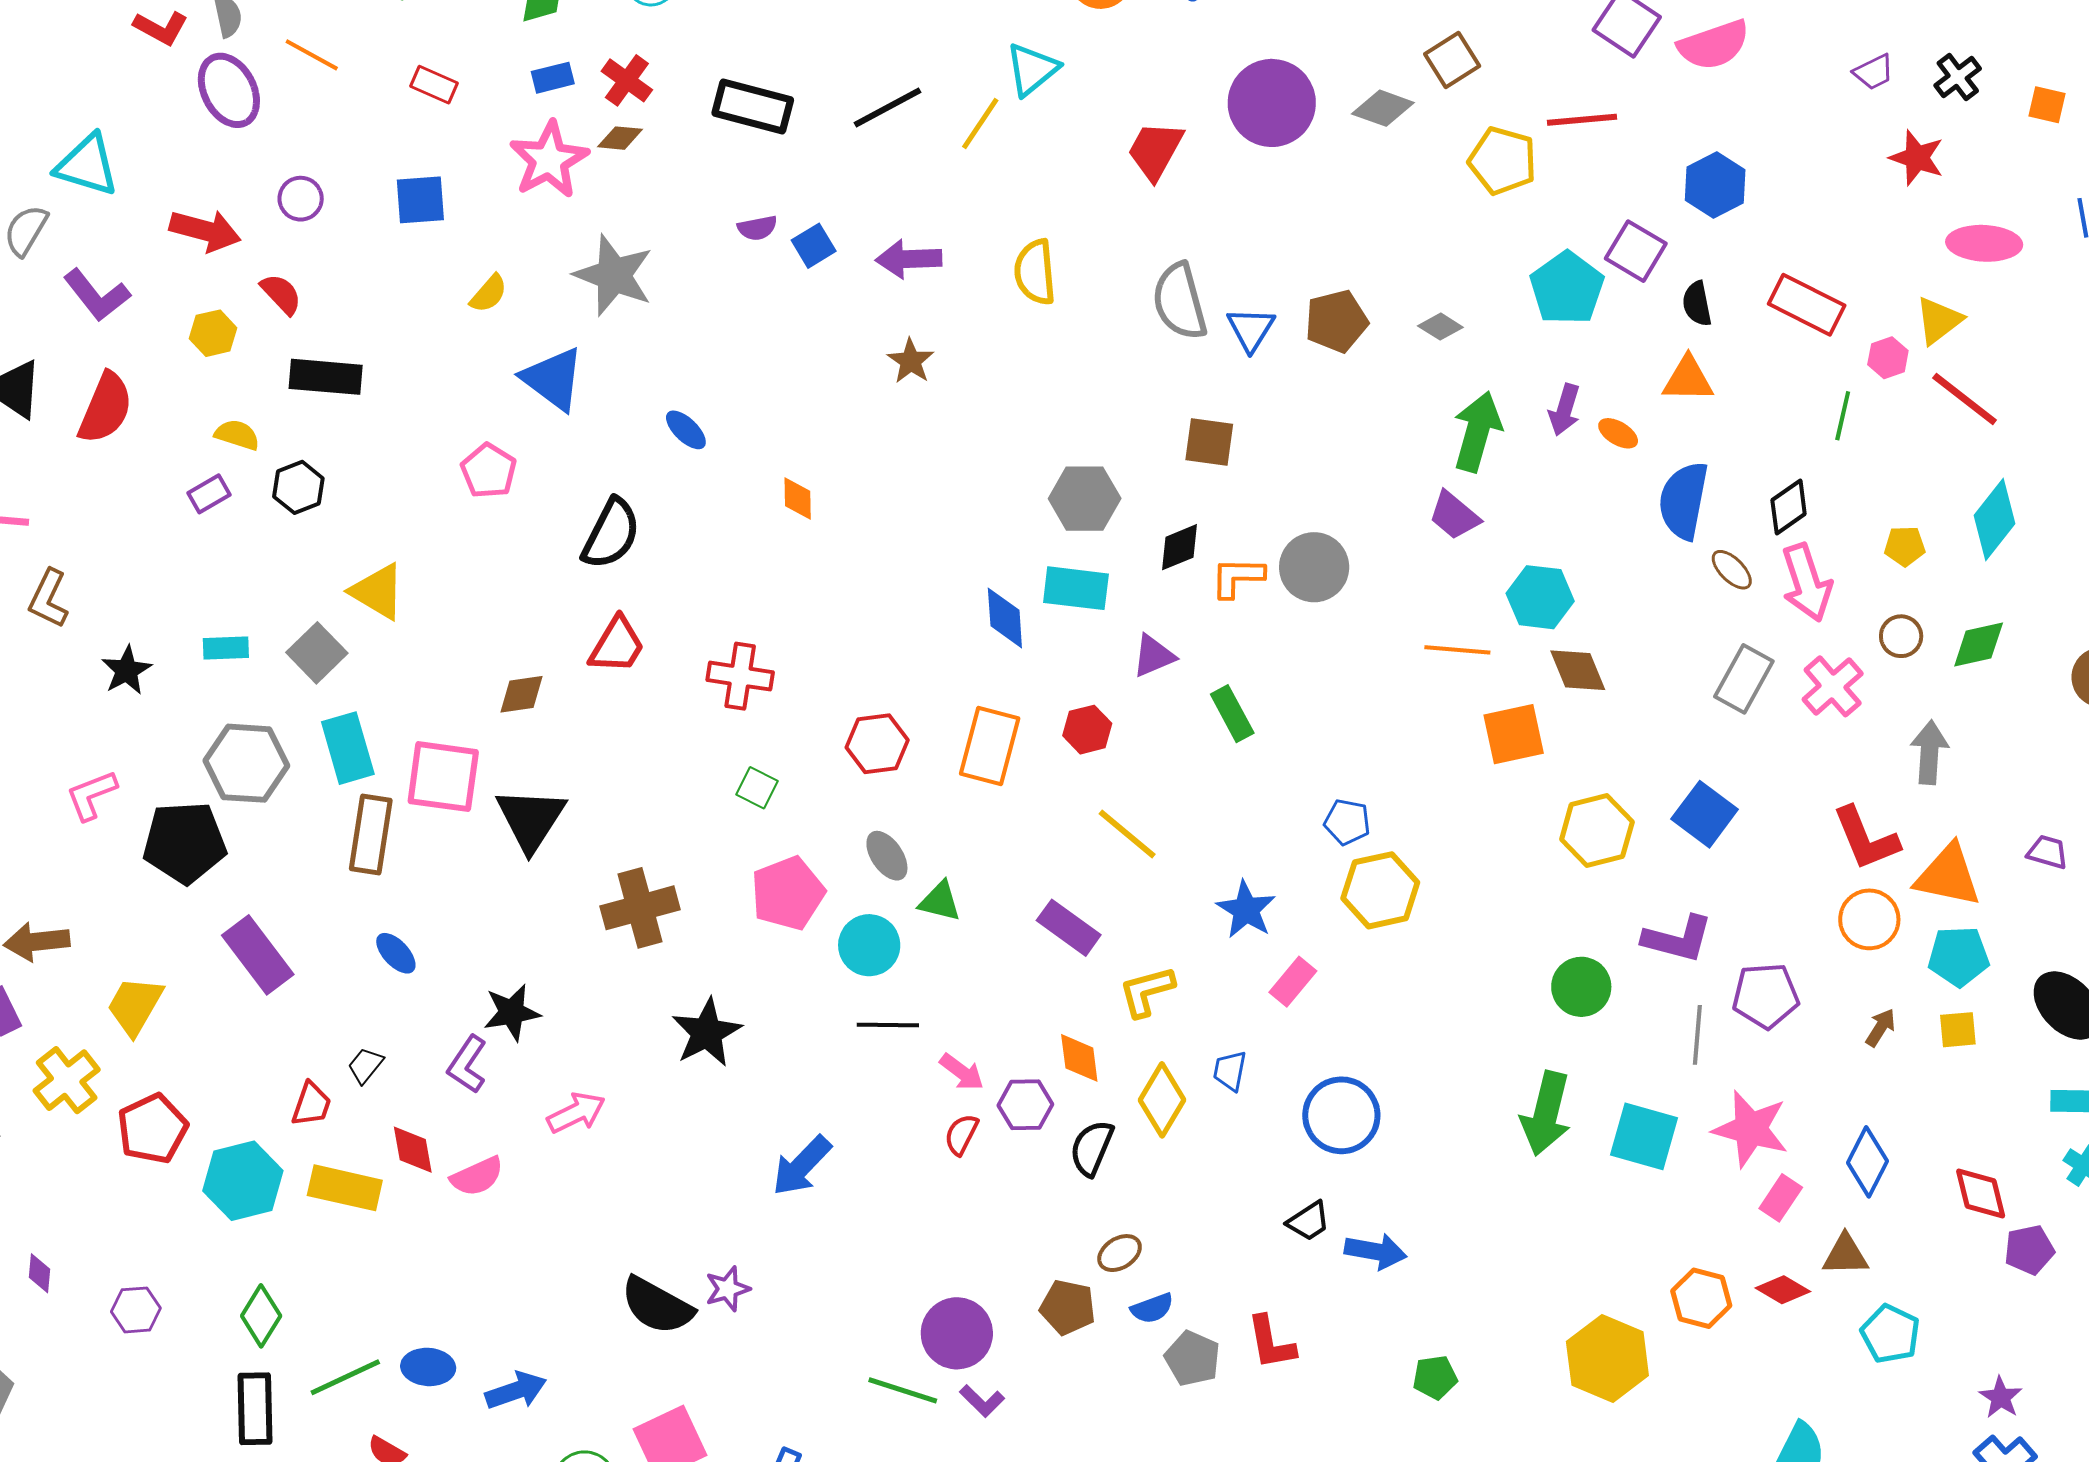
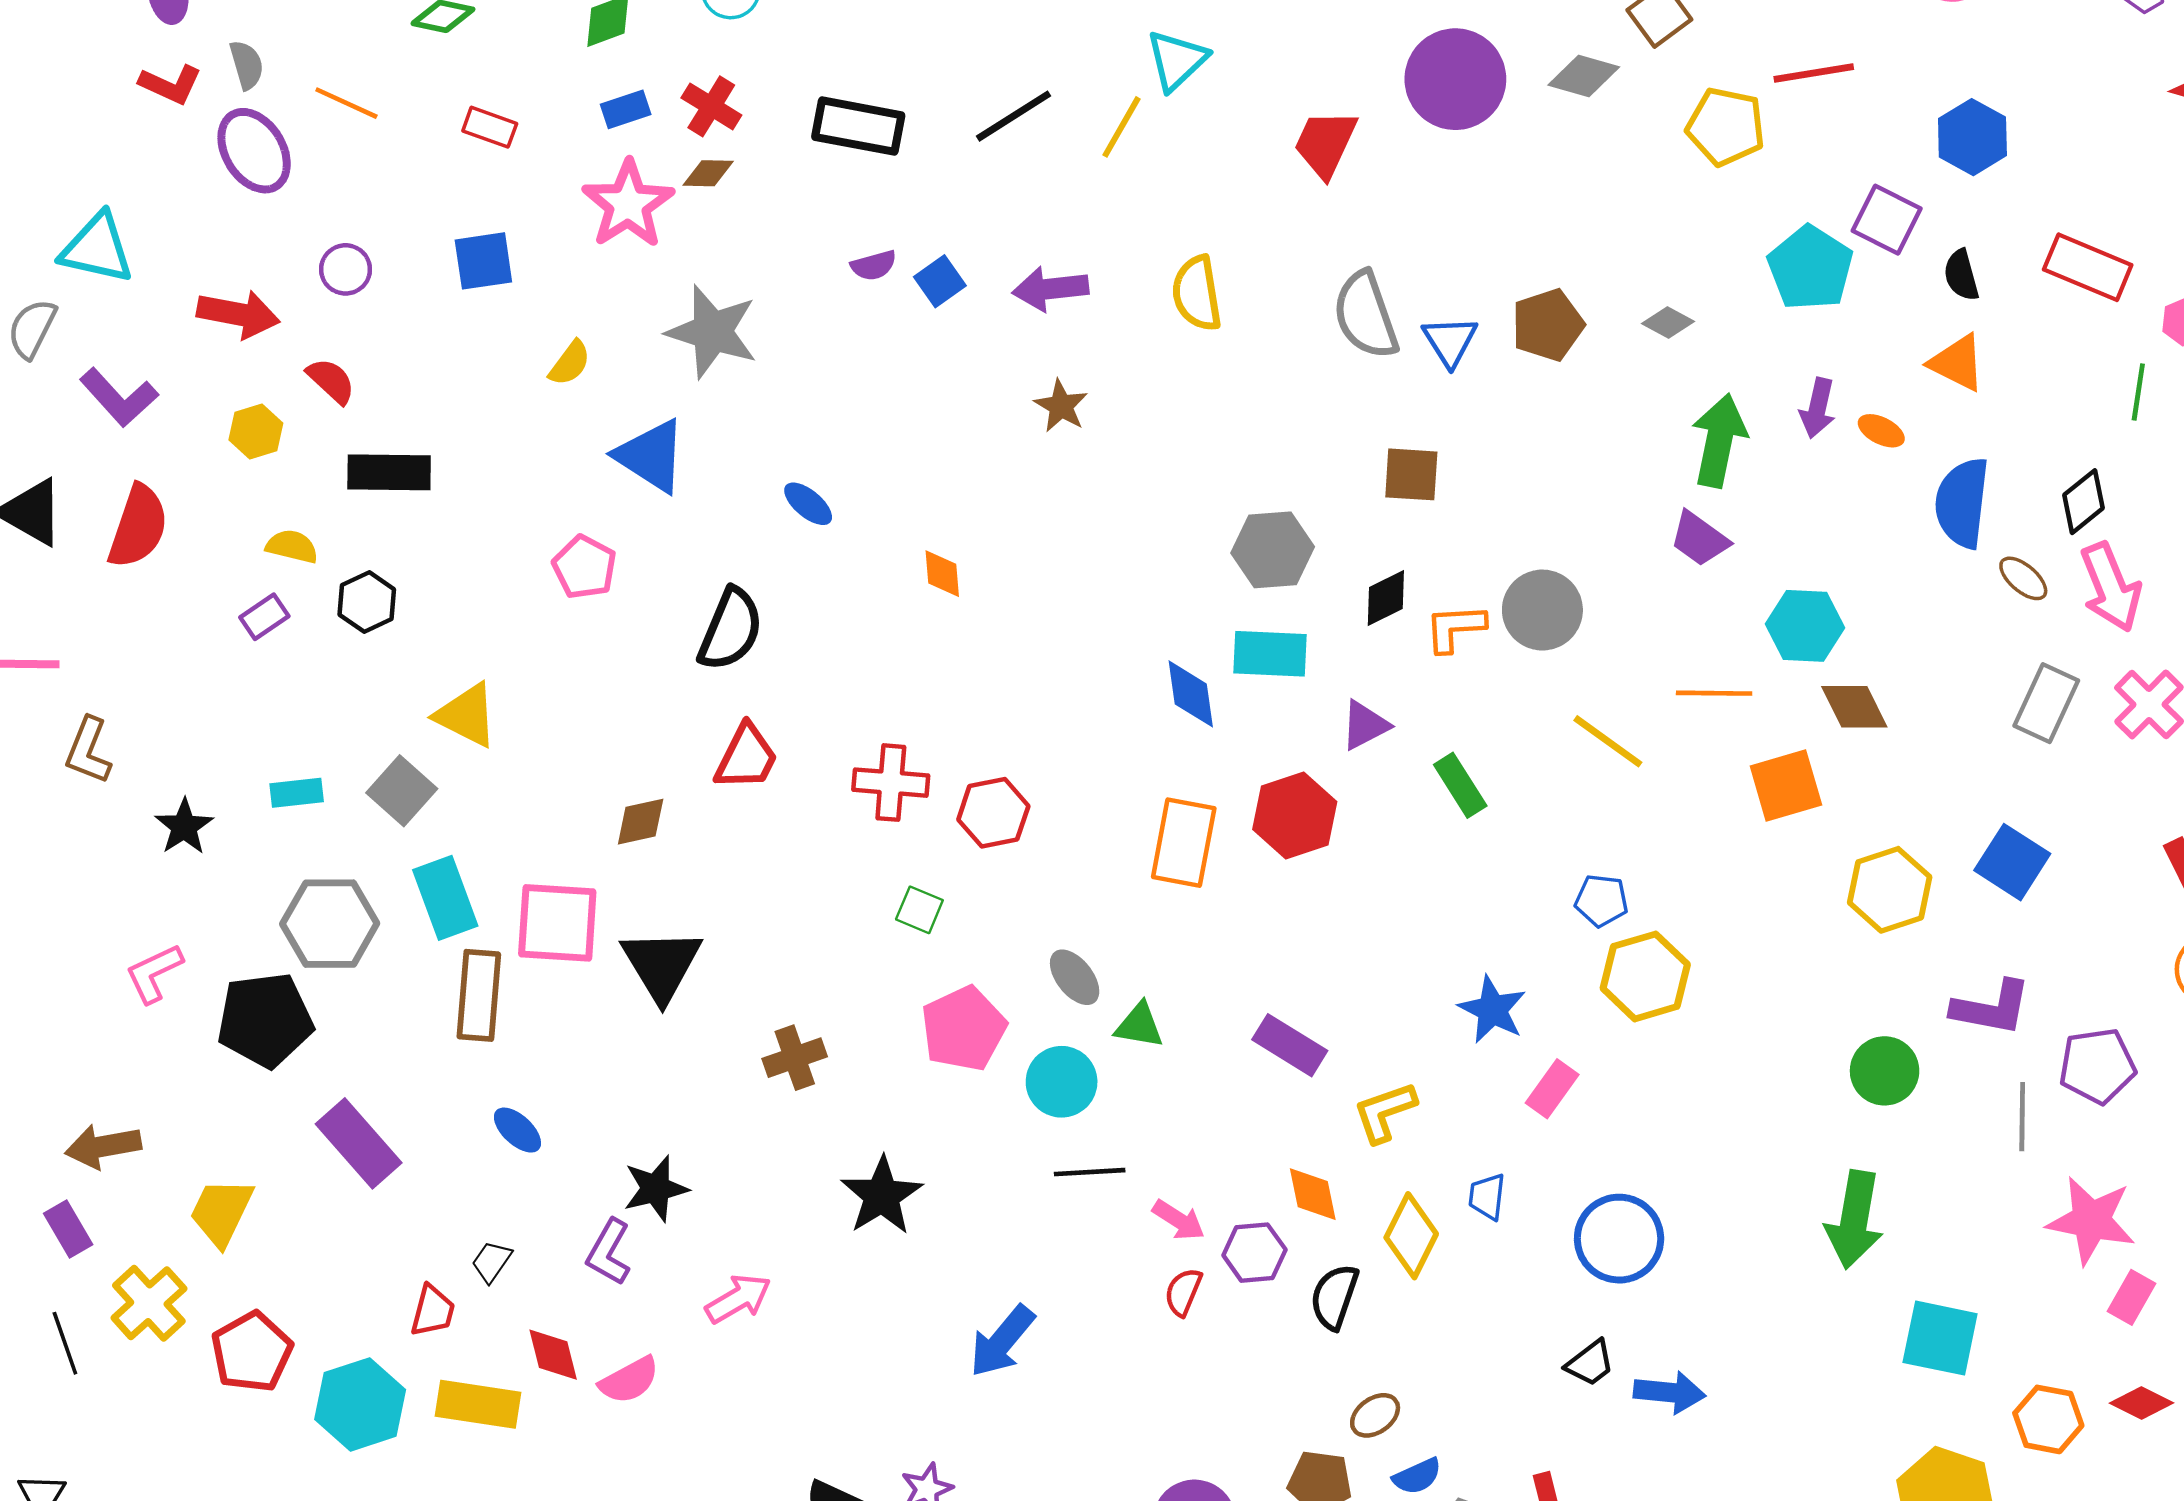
orange triangle: (1688, 379) -> (1957, 363), turned 30
red hexagon: (1087, 730) -> (1295, 816), size x1.5
red hexagon: (877, 744) -> (993, 813), moved
yellow line: (1127, 834) -> (1608, 741), moved
brown cross: (640, 908) -> (795, 1058), size x0.7
cyan square: (1644, 1136) -> (1940, 1338), moved

